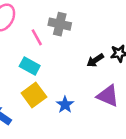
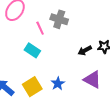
yellow square: (34, 95) -> (32, 87), moved

